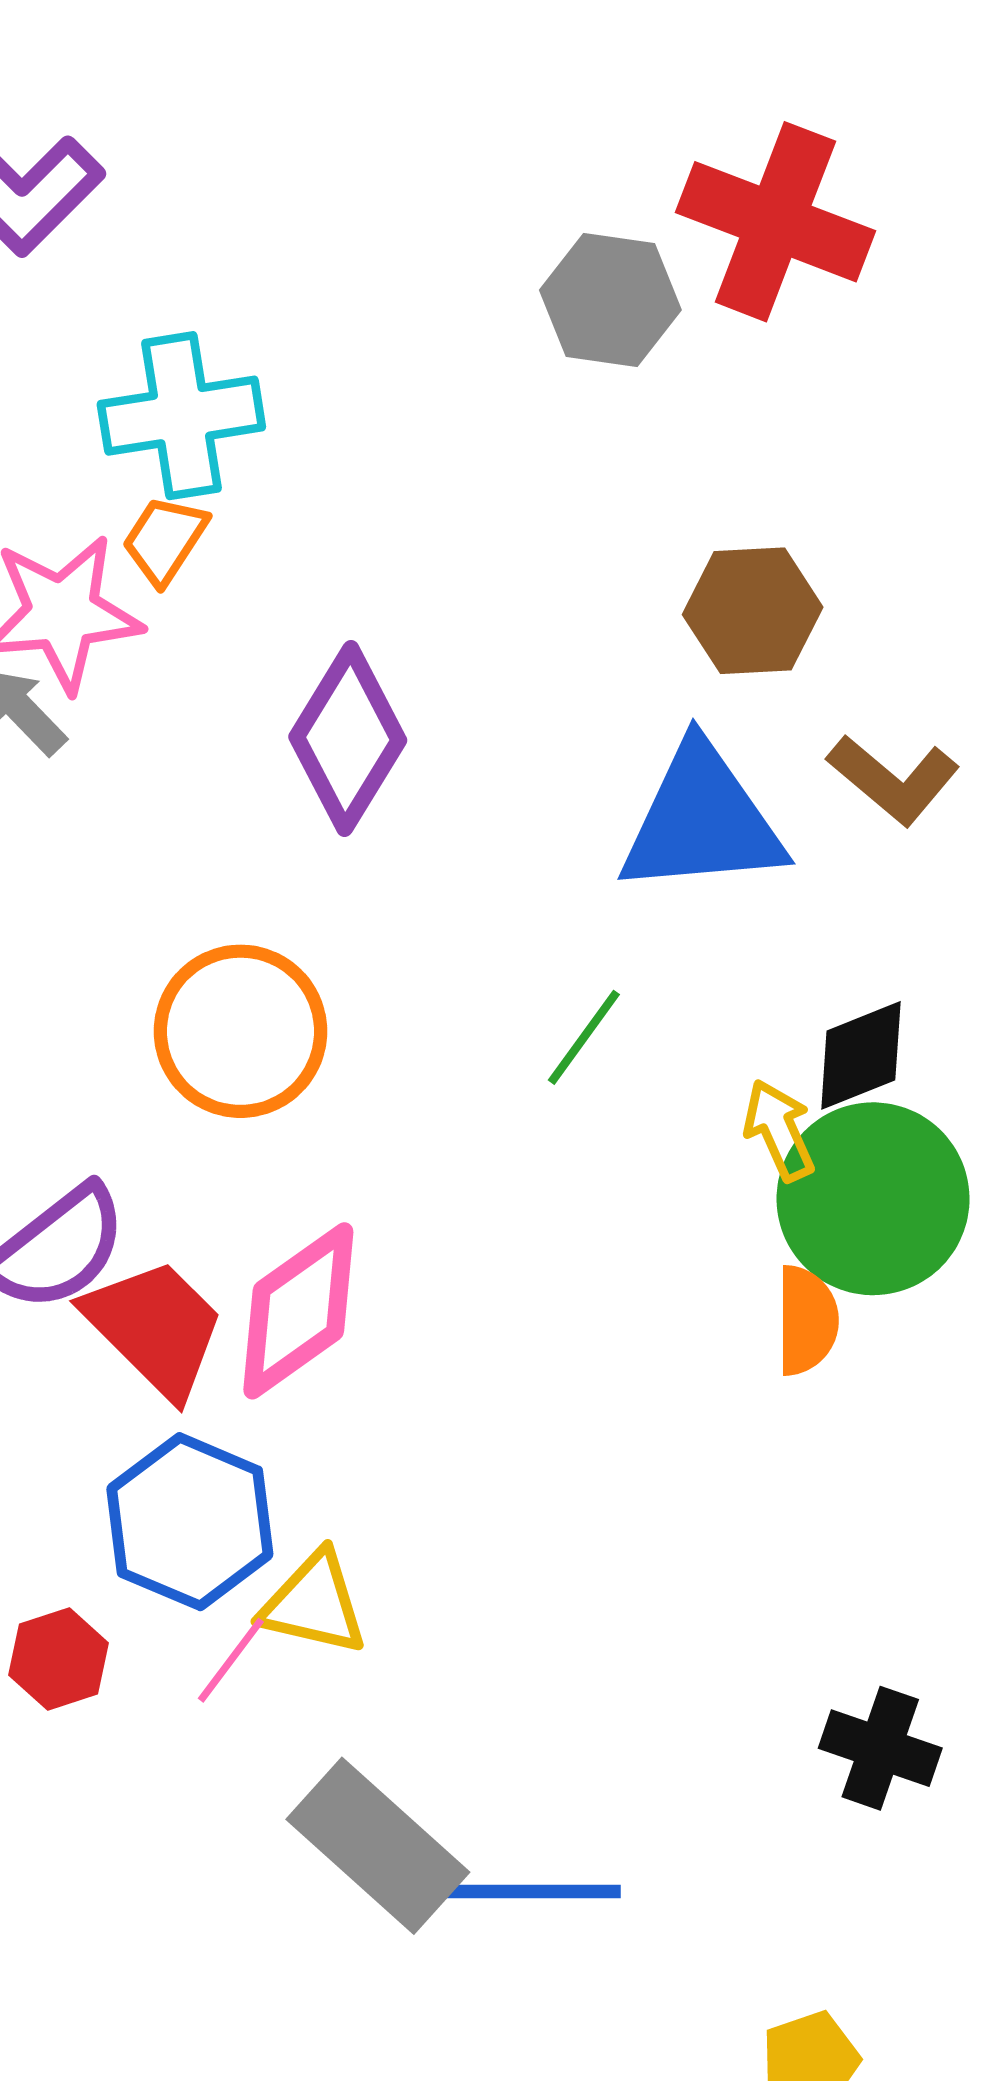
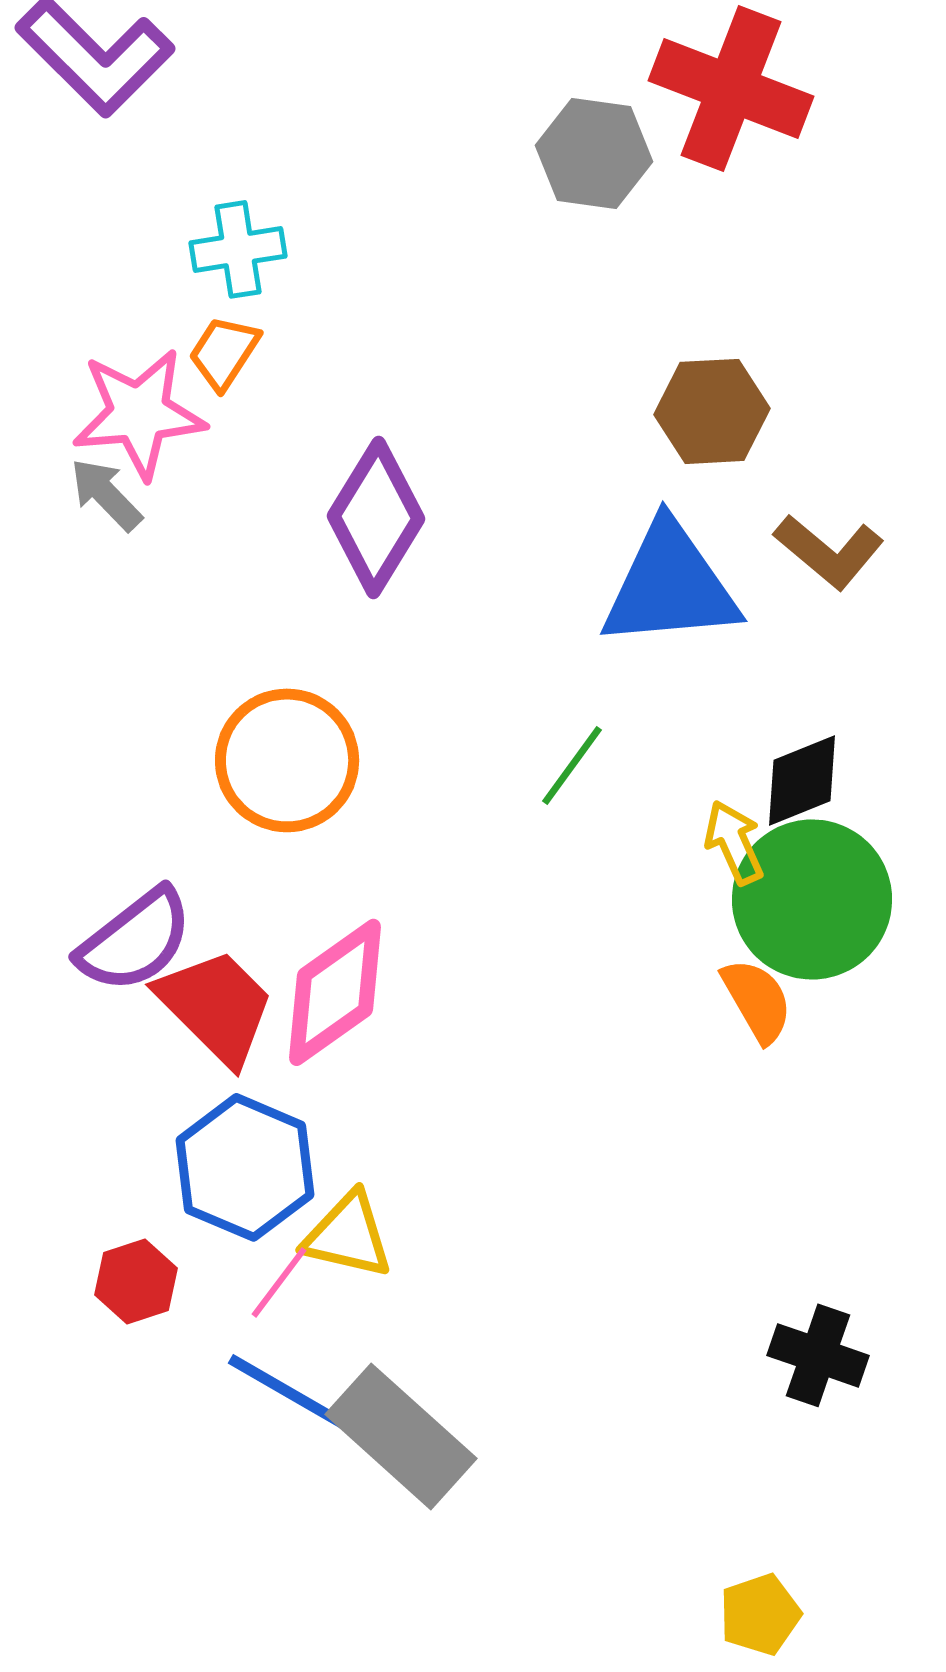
cyan cross: (181, 416) -> (238, 249), size x0.7
orange semicircle: (807, 1320) -> (757, 1000), turned -30
blue line: (532, 1892) -> (294, 1395), moved, turned 30

